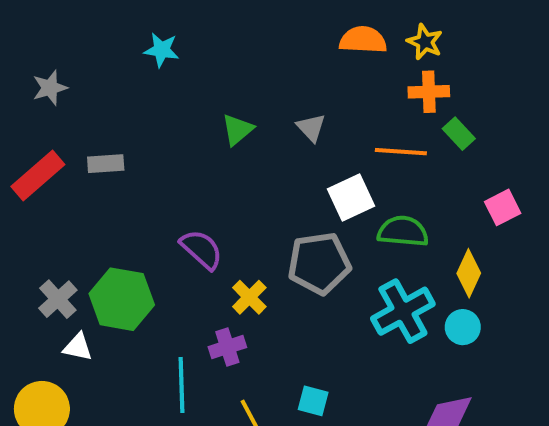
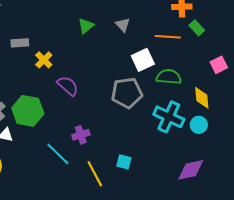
yellow diamond: (469, 273) -> (202, 98), turned -30
yellow cross: (249, 297) -> (44, 60), moved
cyan cross: (403, 311) -> (169, 117), turned -36
cyan line: (182, 385) -> (58, 154), turned -44

